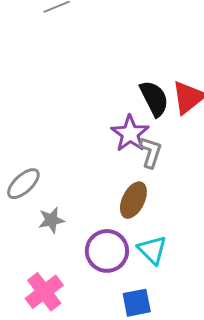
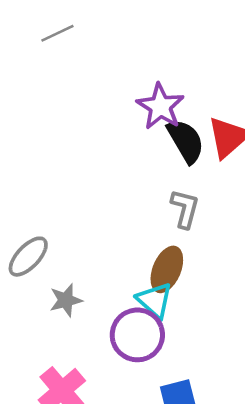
purple star: (130, 134) -> (160, 106), moved
cyan triangle: (152, 250) -> (155, 300), moved

